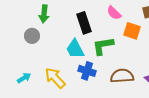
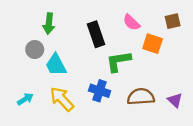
cyan trapezoid: (75, 49) -> (56, 65), moved

